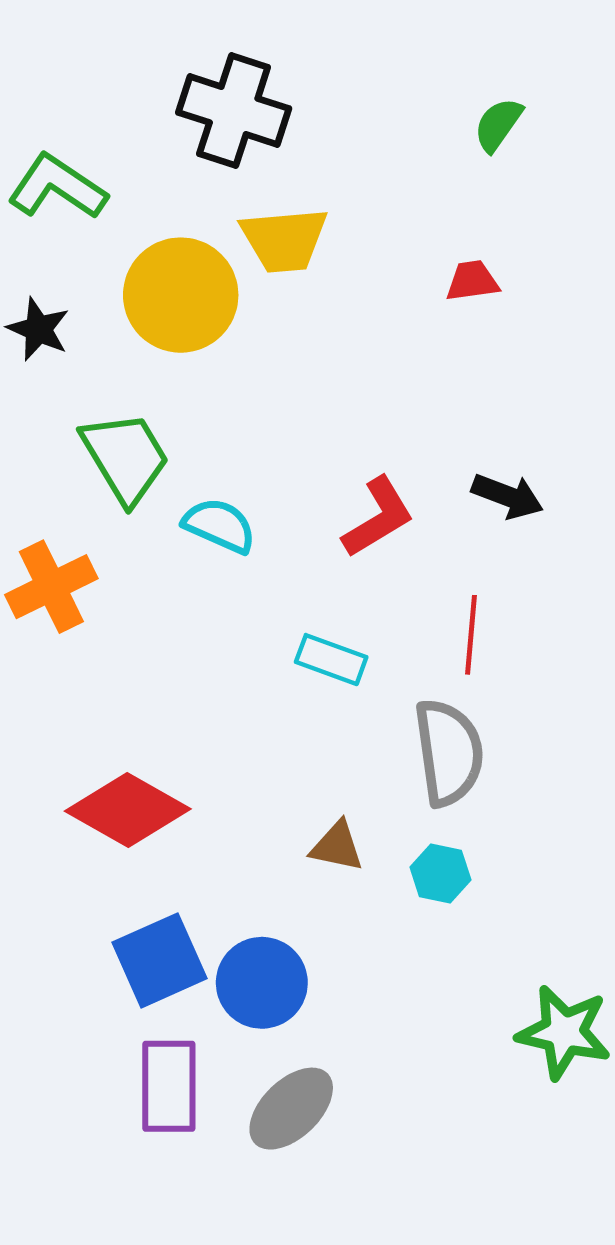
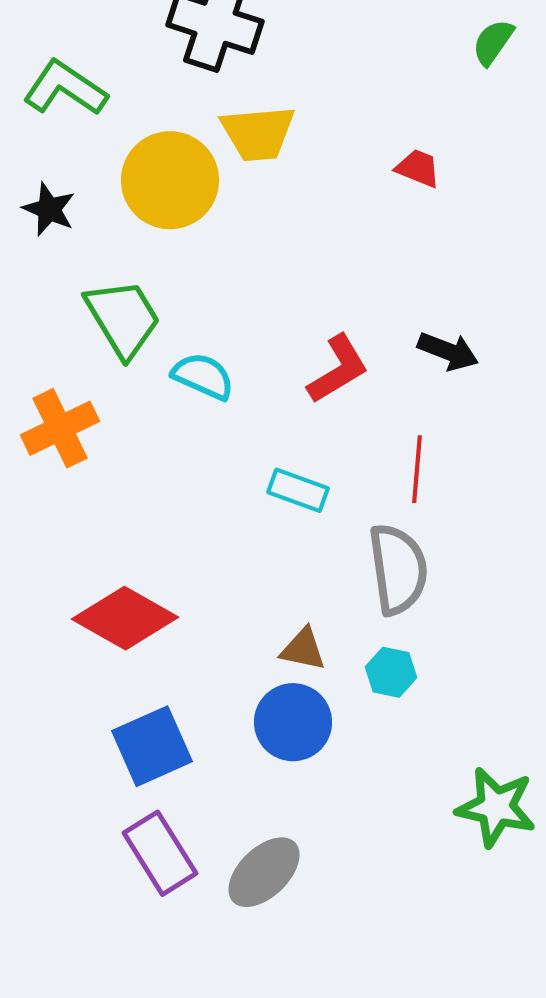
green semicircle: (498, 125) -> (493, 42), moved
red trapezoid: (472, 281) -> (418, 168), turned 30
blue circle: (262, 983) -> (293, 722), moved
purple rectangle: (169, 1086) -> (160, 853), turned -32

